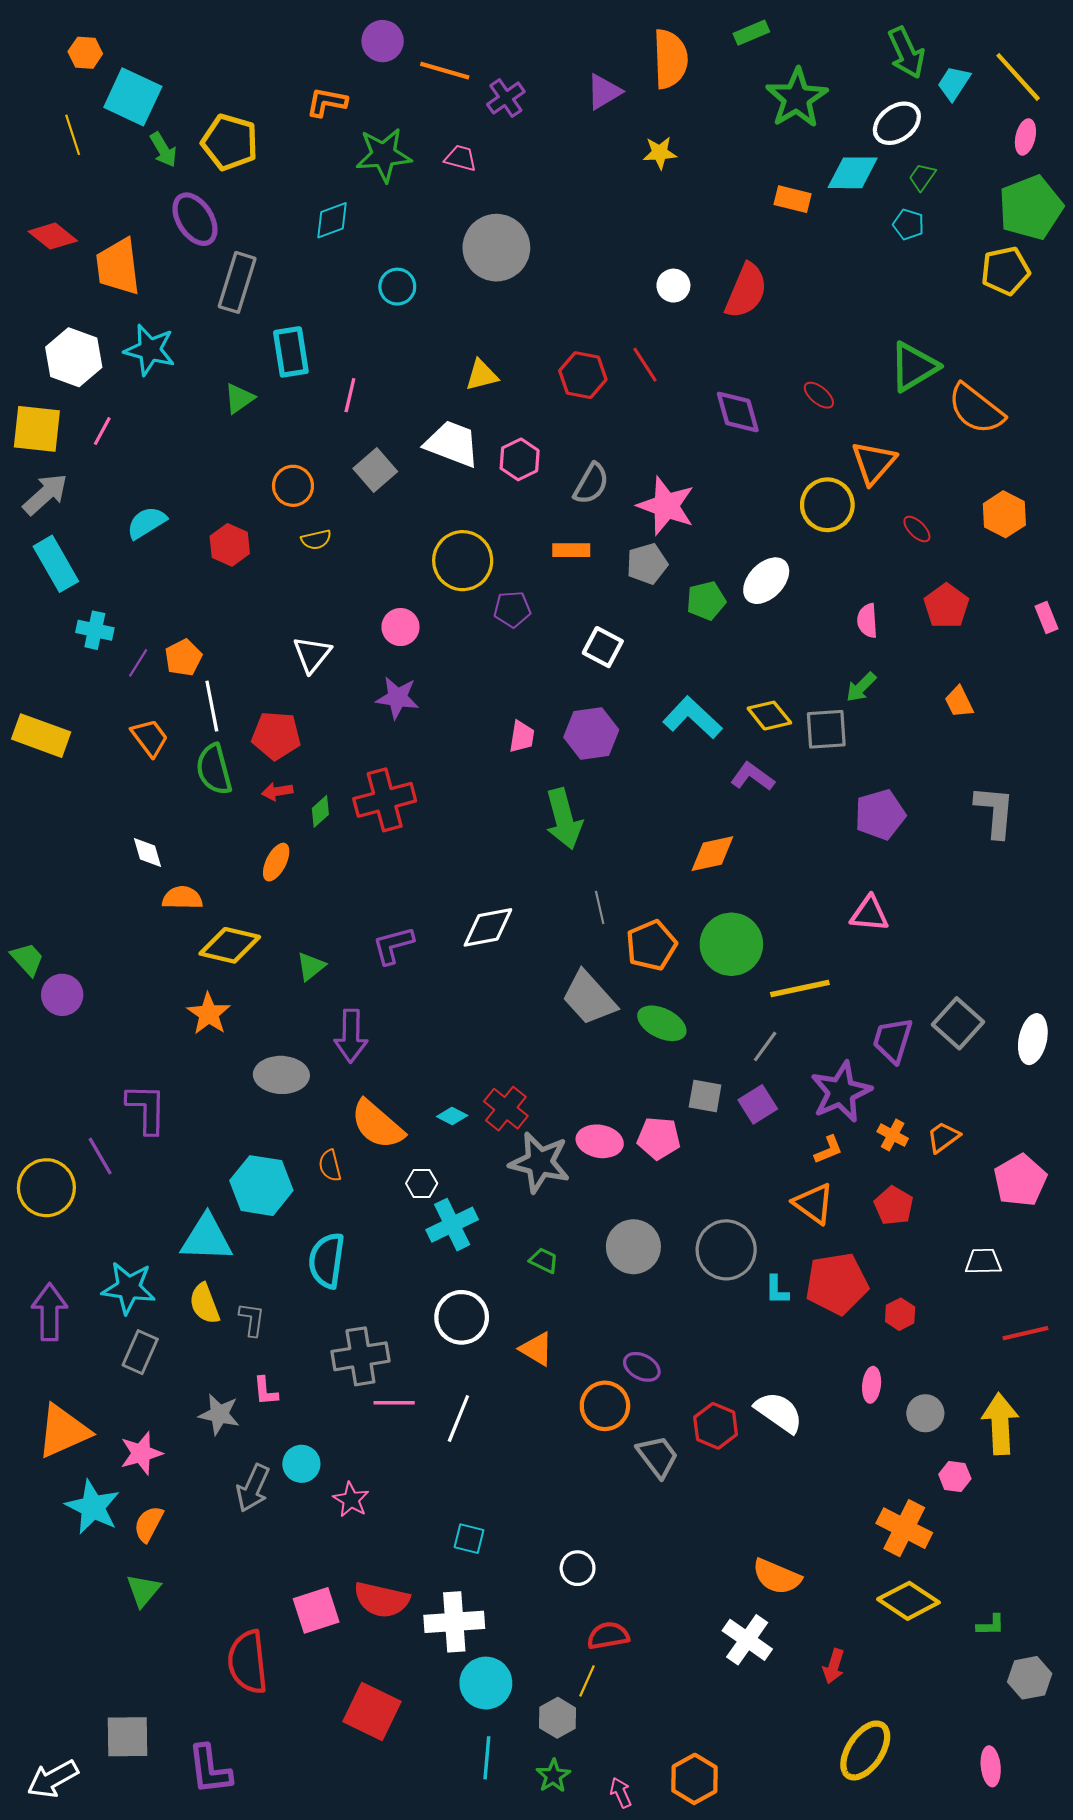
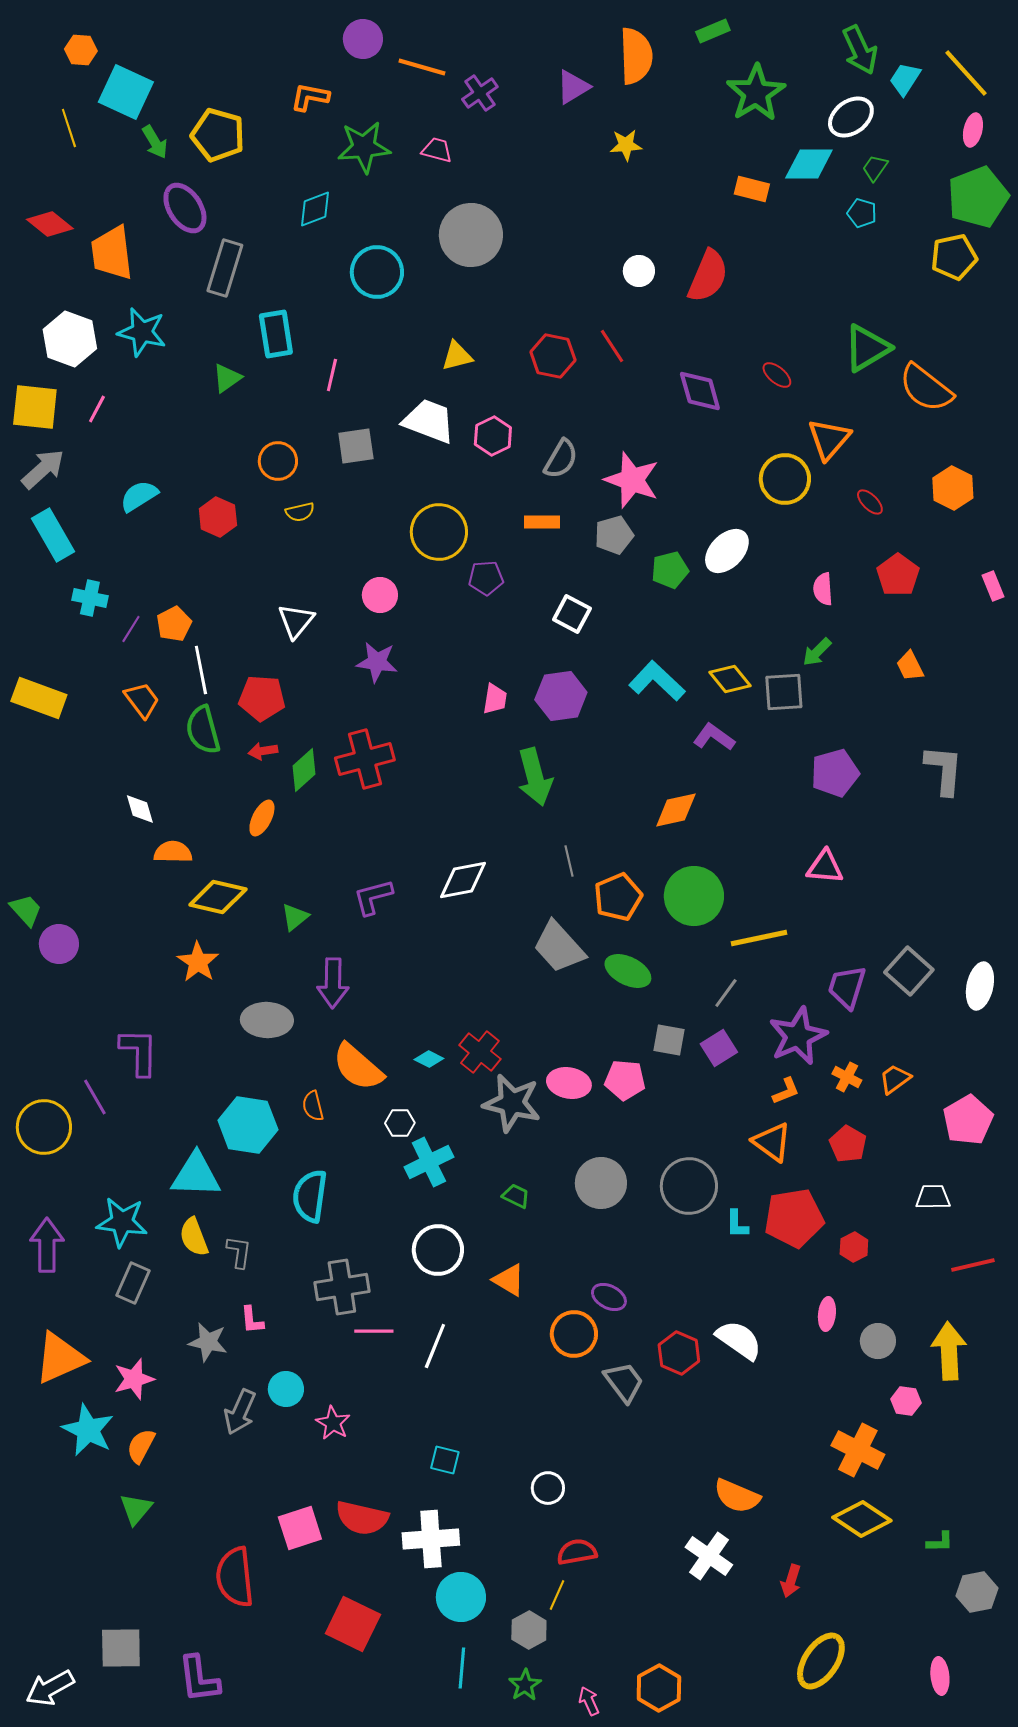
cyan circle: (397, 287) -> (377, 272), size x1.5
gray square: (375, 470) -> (356, 446), turned 33
green diamond: (320, 811) -> (304, 770), size x1.4

